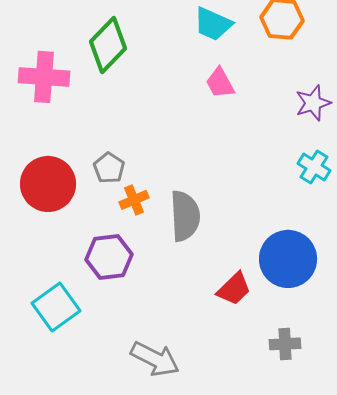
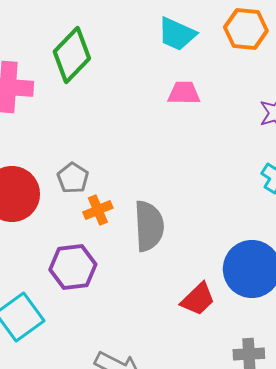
pink trapezoid: (220, 83) -> (184, 93), turned 120

